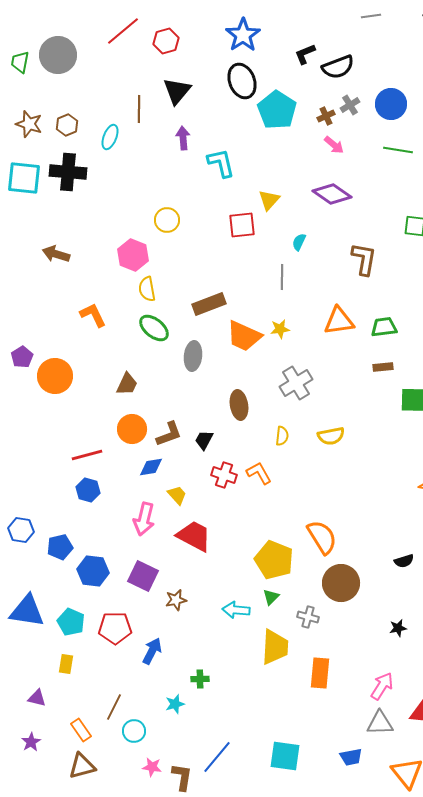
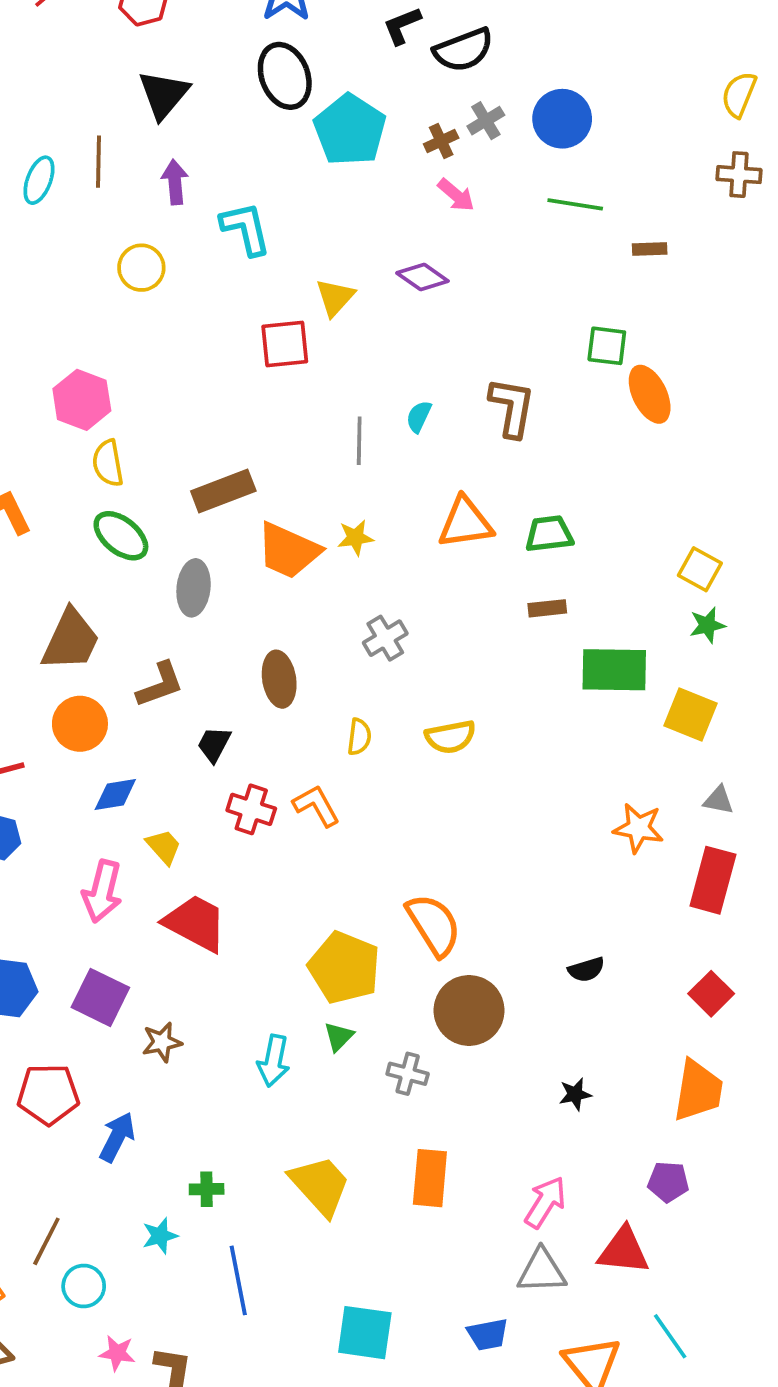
brown line: (139, 109) -> (99, 162), moved
purple diamond: (332, 194) -> (422, 277), moved, size x0.7
yellow circle: (167, 220) -> (141, 268), moved
cyan semicircle: (299, 242) -> (419, 417), moved
gray cross: (296, 383) -> (385, 638), size x0.7
brown trapezoid: (127, 384) -> (71, 640), size x1.5
brown L-shape: (169, 434) -> (160, 685), moved
cyan arrow: (236, 610) -> (274, 1061), turned -84
yellow trapezoid: (275, 647) -> (320, 1185), moved, turned -45
blue line: (217, 757) -> (238, 1280), moved, turned -51

